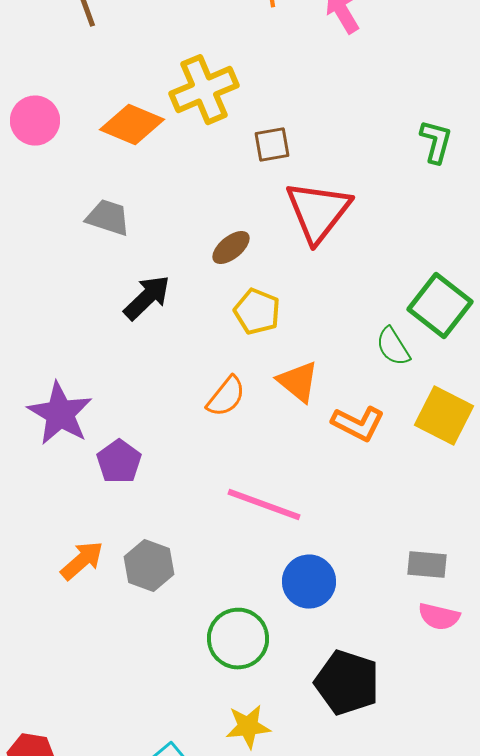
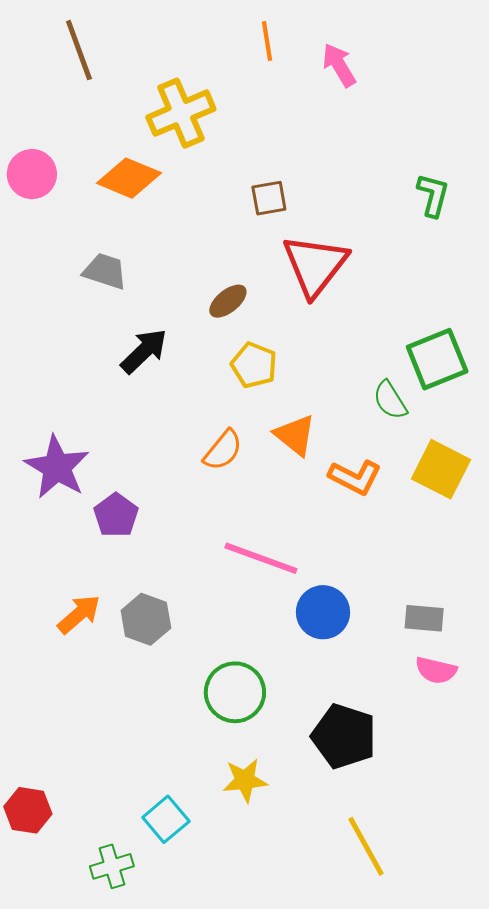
yellow cross: (204, 90) -> (181, 113), moved
green square: (440, 306) -> (437, 359), turned 30
blue circle: (309, 582) -> (323, 612), moved

